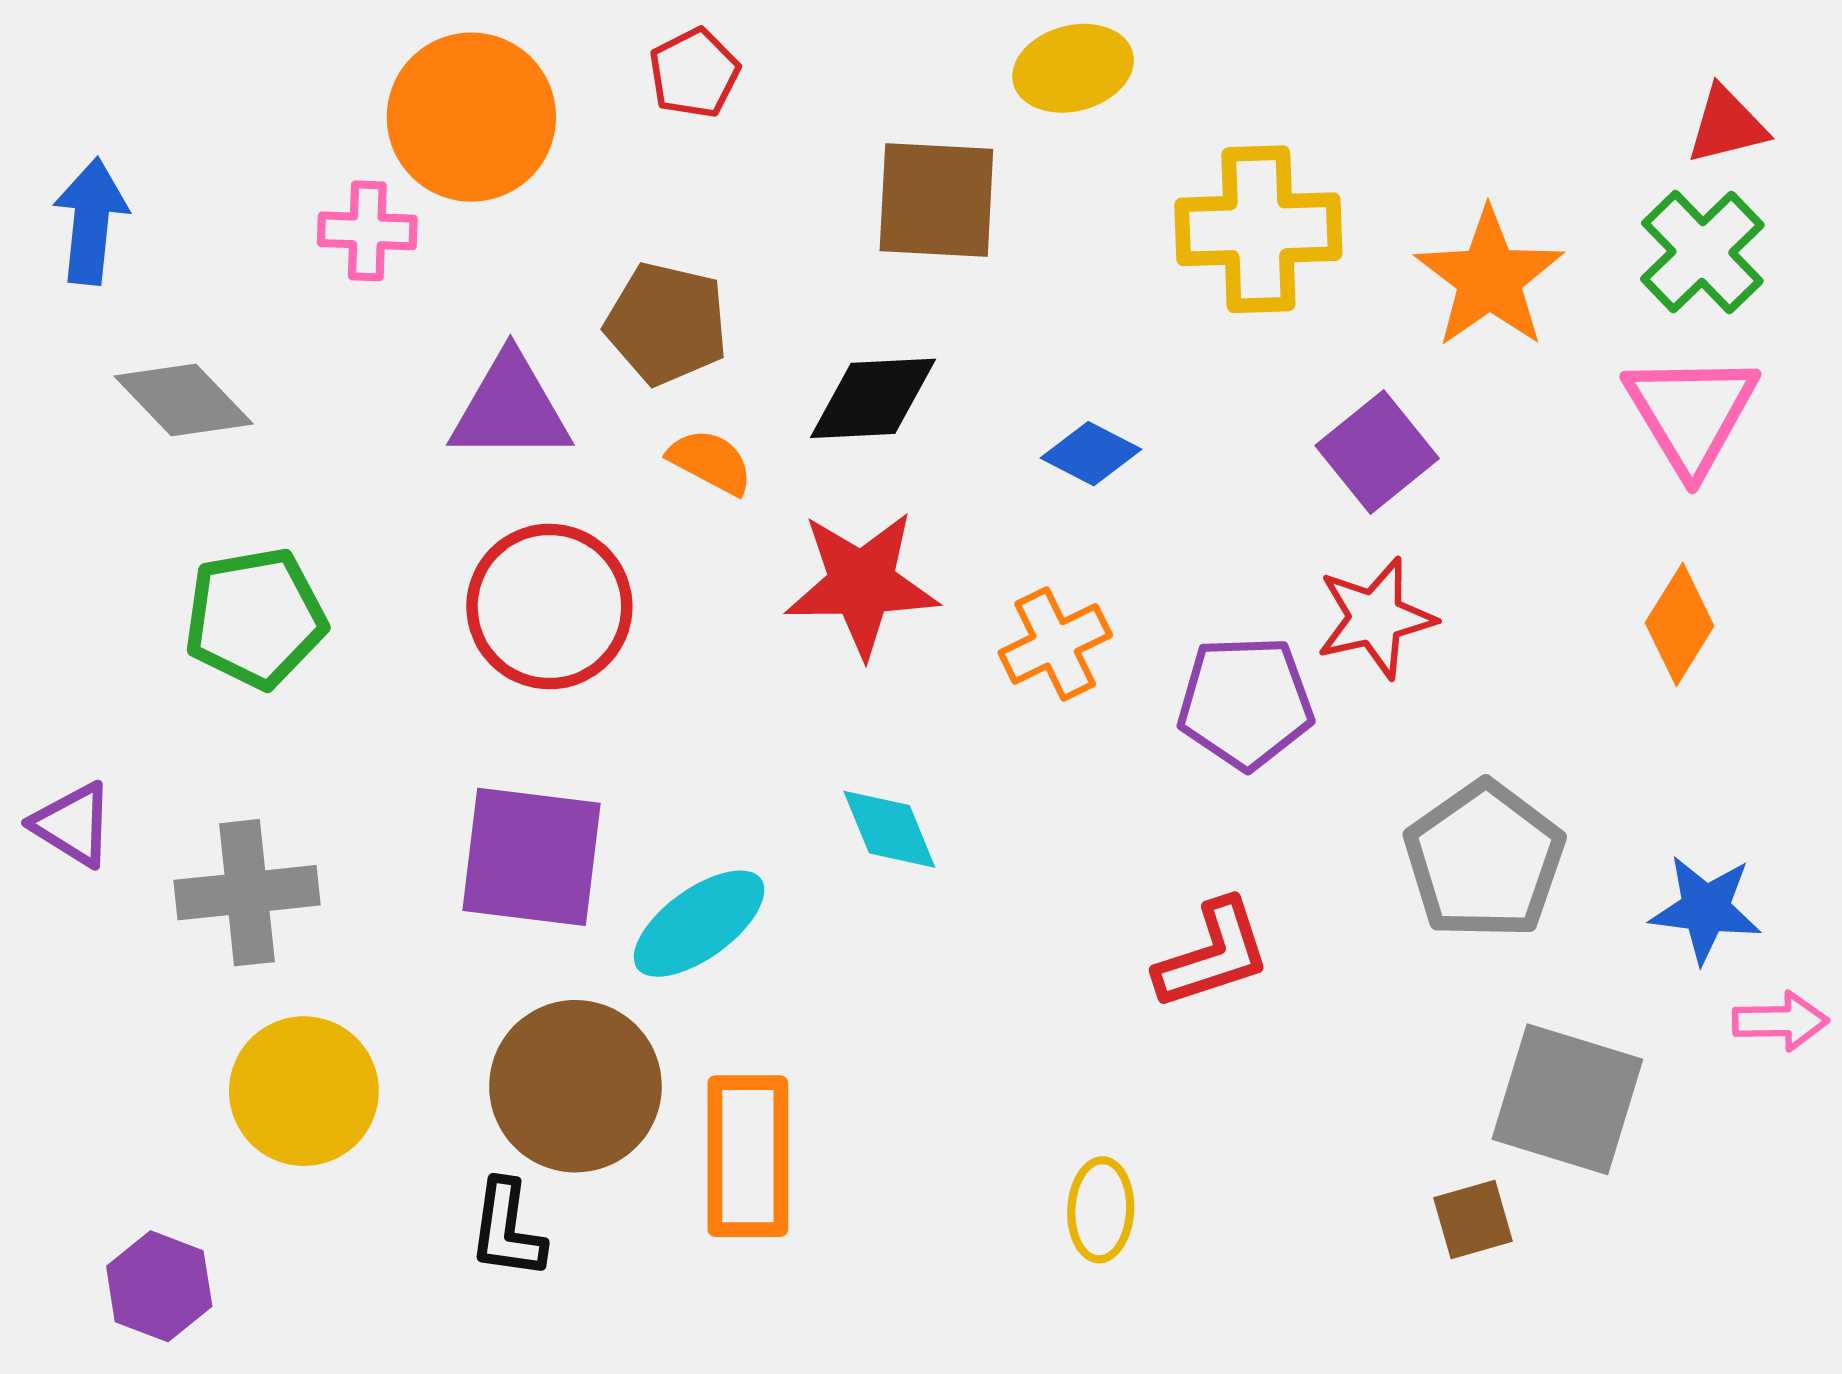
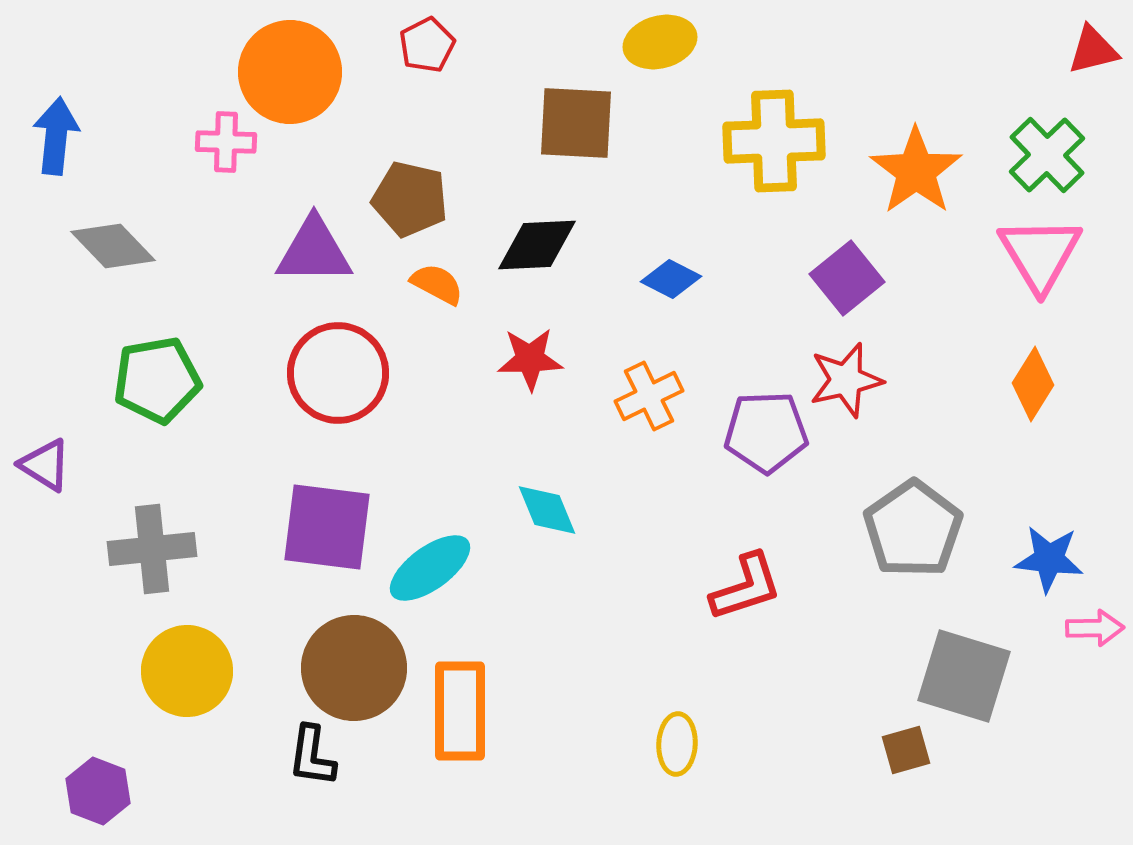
red triangle: (1727, 125) -> (1093, 50), moved
red star: (862, 584) -> (530, 359), size x0.7
purple triangle: (73, 824) -> (45, 465), moved

